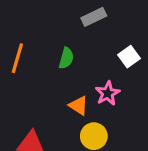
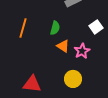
orange triangle: (79, 106) -> (63, 46), moved

